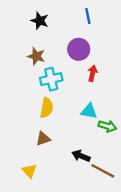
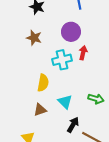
cyan cross: (51, 79) -> (62, 60), moved
cyan triangle: (89, 111) -> (65, 102), moved, turned 35
black arrow: (81, 156) -> (73, 125), turned 98

